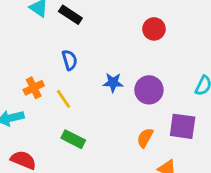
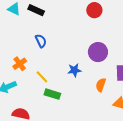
blue star: (113, 83) -> (74, 70), moved
yellow line: (63, 99) -> (42, 77), moved

